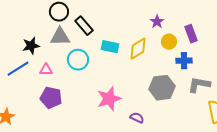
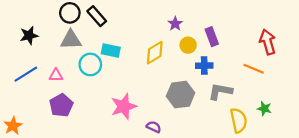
black rectangle: (84, 26) -> (97, 16), moved
black star: (31, 46) -> (29, 35), moved
cyan rectangle: (110, 47) -> (111, 51), moved
purple pentagon: (51, 98) -> (61, 105), turned 30

